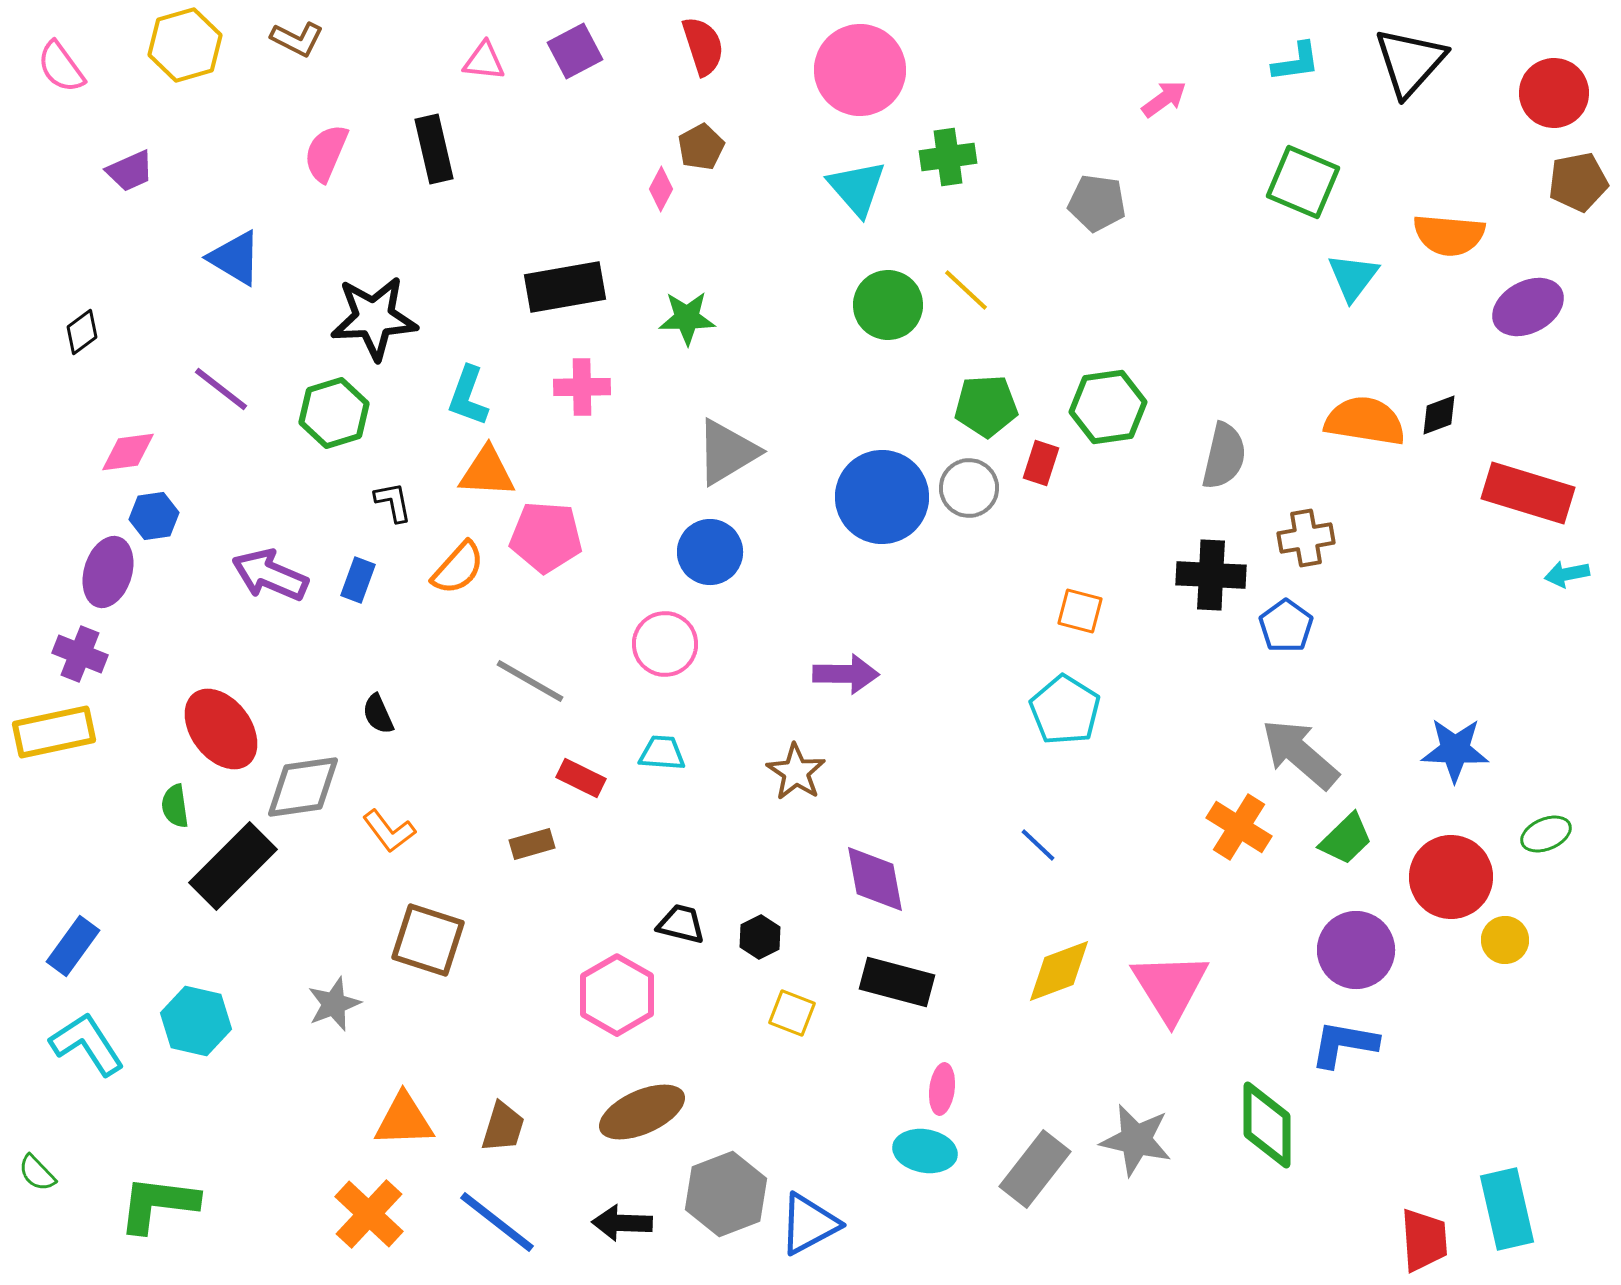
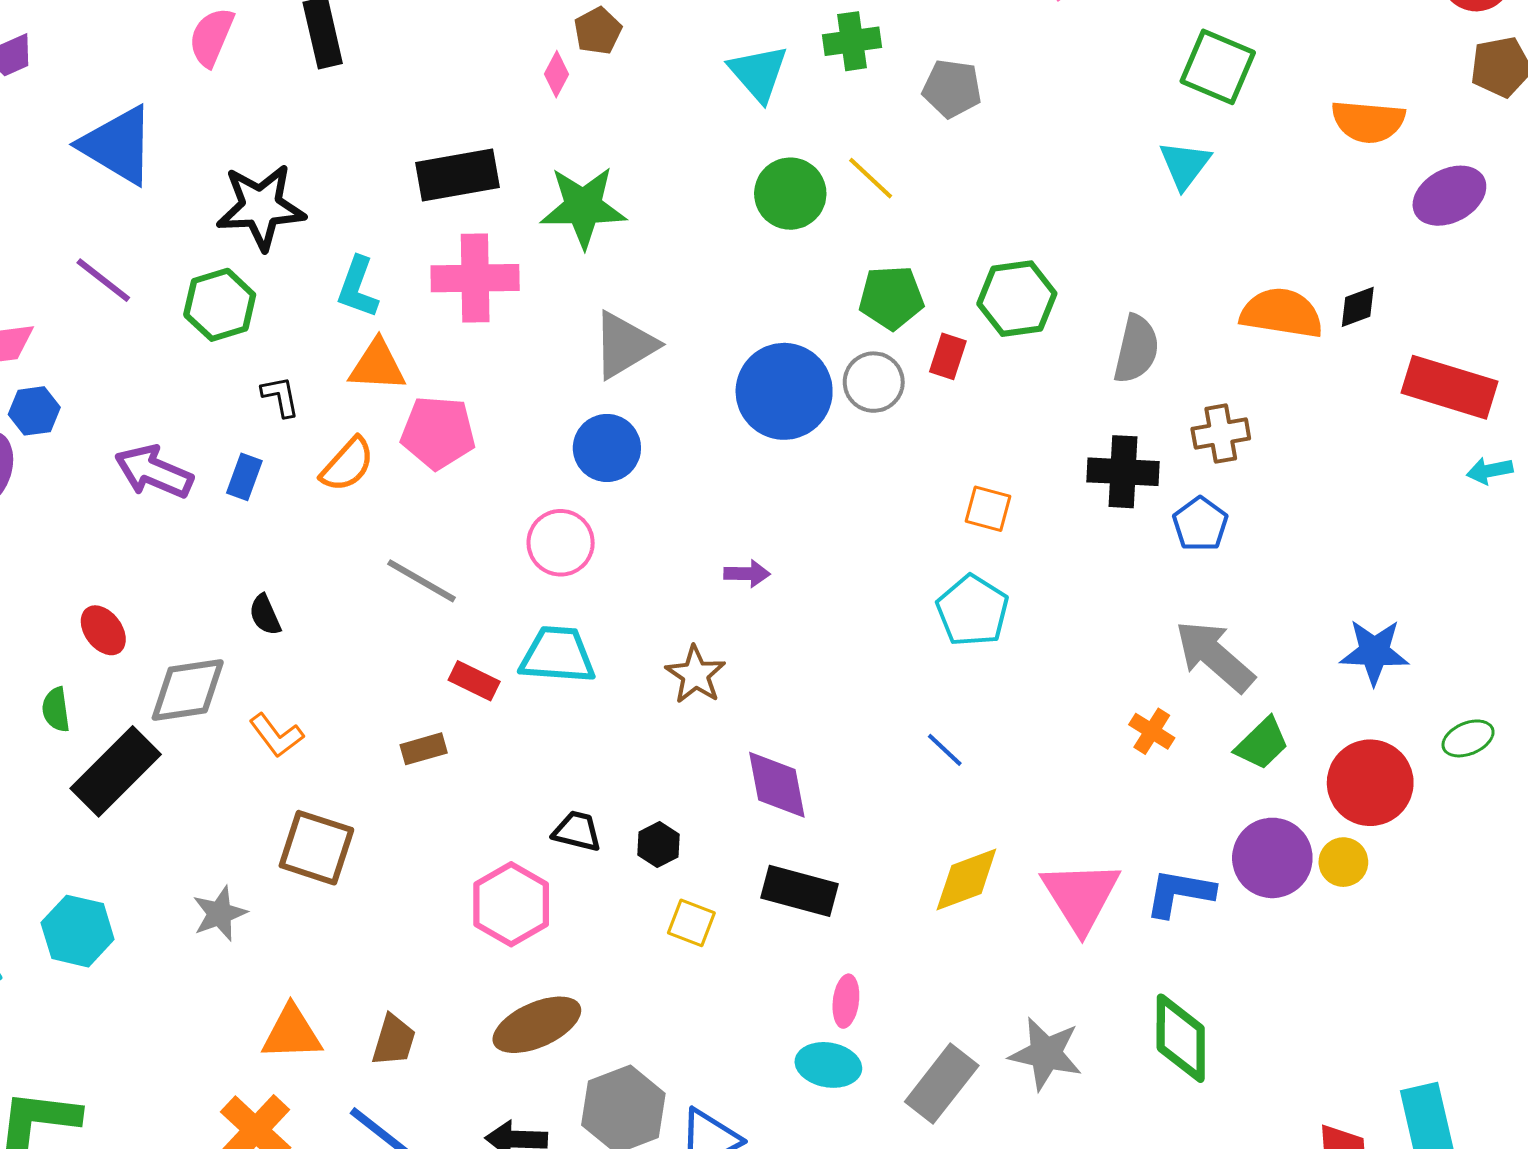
gray pentagon: (1097, 203) -> (952, 89), moved
blue triangle: (235, 258) -> (118, 145), size x1.4
cyan triangle: (1353, 277) -> (1185, 165), moved
green star: (687, 318) -> (583, 207), size x1.5
pink cross: (582, 387) -> (475, 278), size x1.5
purple arrow: (846, 674) -> (747, 574), size x0.7
red ellipse: (221, 729) -> (103, 630), size x0.6
cyan trapezoid: (662, 753) -> (557, 655), size x1.6
orange cross: (1239, 827) -> (1152, 731), size x0.7
yellow circle: (1505, 940) -> (1343, 862), moved
blue L-shape: (1344, 1044) -> (1180, 893), moved

